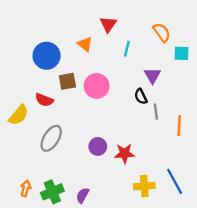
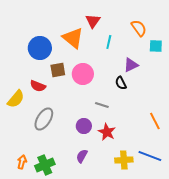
orange triangle: (85, 44) -> (73, 38), size x1.6
purple triangle: (152, 75) -> (131, 65), turned 35
gray line: (156, 112) -> (102, 105), moved, turned -64
orange line: (179, 126) -> (155, 121), moved, turned -30
red star: (125, 153) -> (107, 132), turned 30
blue line: (175, 181) -> (150, 156), turned -40
purple semicircle: (83, 195) -> (82, 156), moved

